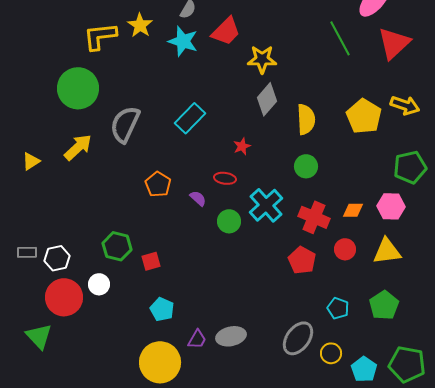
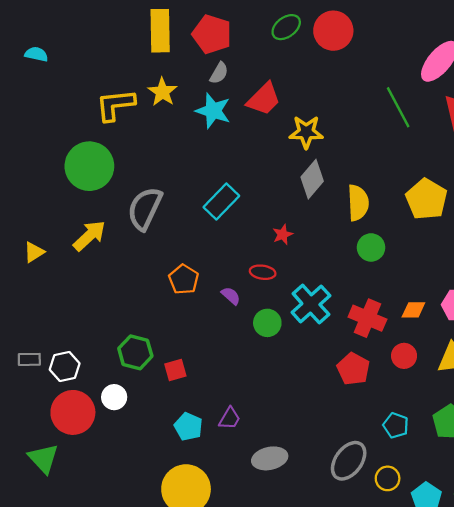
green circle: (306, 166) -> (371, 247), moved
purple trapezoid: (197, 339) -> (230, 418), moved

